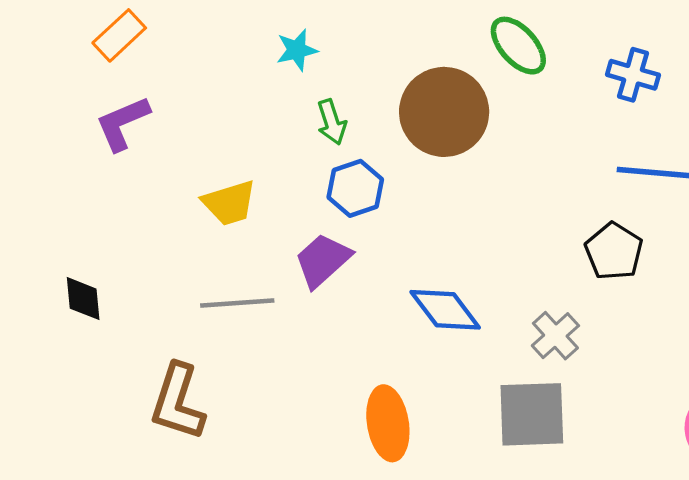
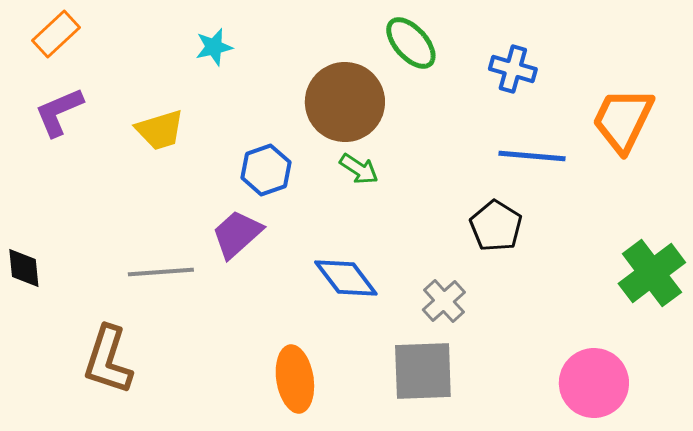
green arrow: (332, 122) -> (359, 169), moved, turned -39
yellow trapezoid: (229, 203) -> (160, 130), moved

